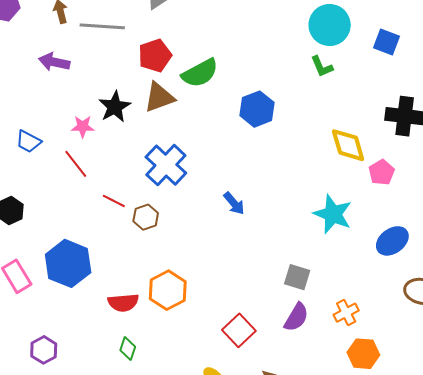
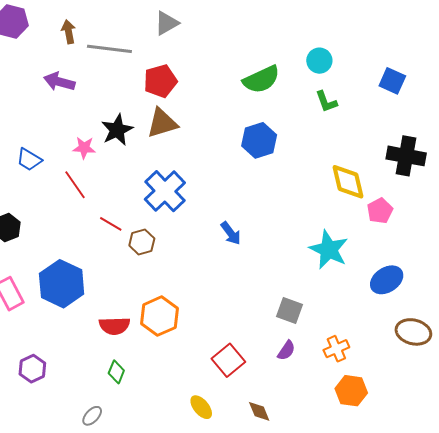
cyan circle: (330, 25) -> (319, 61), moved, size x0.6
green semicircle: (200, 73) -> (261, 79), moved
purple semicircle: (296, 317) -> (286, 350), size x0.7

